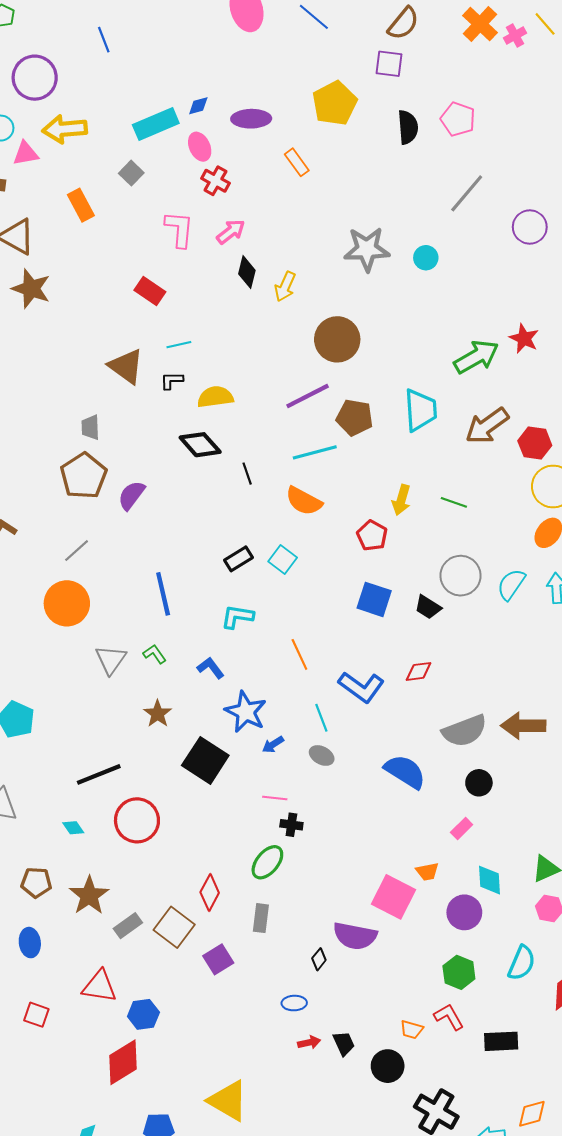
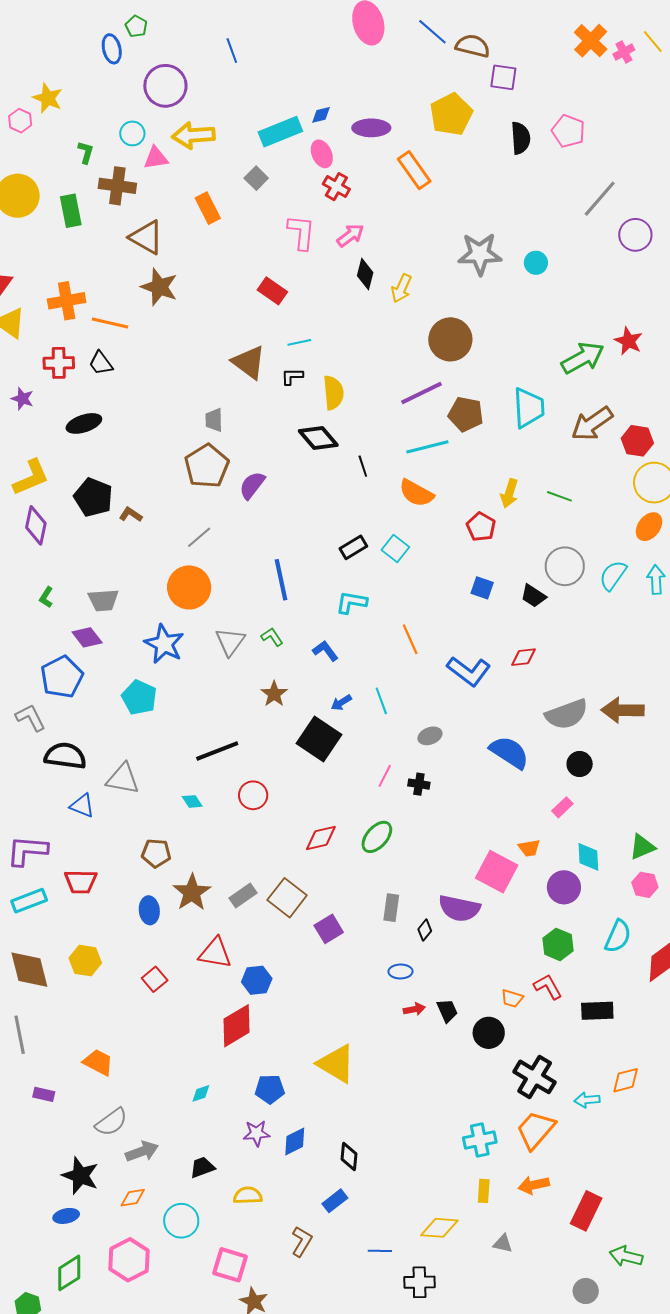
brown semicircle: (403, 23) -> (473, 46), moved, turned -116
orange rectangle: (297, 162) -> (414, 170), size x1.4
gray line: (467, 193) -> (600, 199), moved
yellow semicircle: (215, 397) -> (333, 393), turned 92
blue square: (374, 599) -> (482, 588), size x0.7
blue star: (246, 712) -> (164, 644), moved
cyan line: (321, 718) -> (381, 701), moved
blue arrow: (273, 745) -> (341, 703), moved
gray ellipse: (322, 755) -> (430, 736), turned -50
pink line: (275, 798) -> (385, 776), turned -70
red circle: (137, 820) -> (253, 795), size x0.7
black cross: (291, 825) -> (419, 784), moved
red diamond: (210, 892) -> (321, 838), moved, turned 48
brown star: (89, 895) -> (192, 892), moved
gray rectangle: (261, 918) -> (391, 908), moved
red square: (36, 1015) -> (155, 979), turned 30

